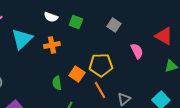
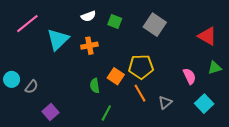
white semicircle: (51, 17) -> (88, 16), turned -40
gray square: (114, 25) -> (155, 25), size x1.5
pink semicircle: (137, 51) -> (189, 76), moved

